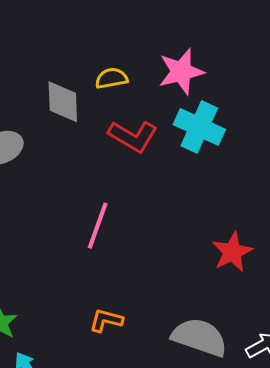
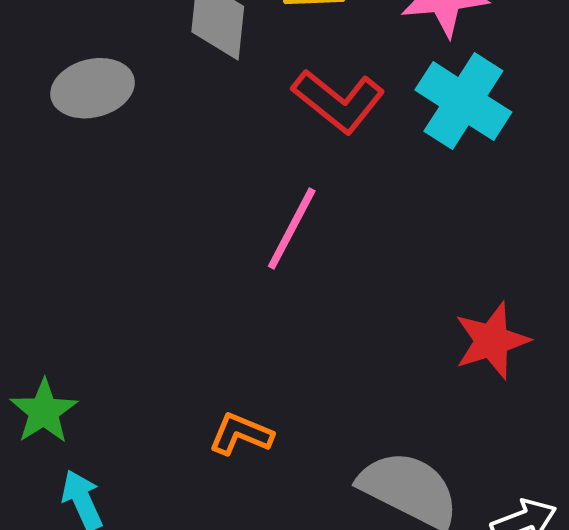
pink line: (98, 226) -> (292, 228), moved

